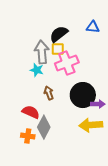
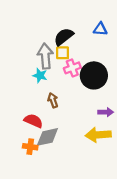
pink cross: (67, 63) -> (72, 68), size x0.7
black circle: (83, 95) -> (94, 75), moved
gray diamond: (44, 127) -> (47, 137), turned 50

